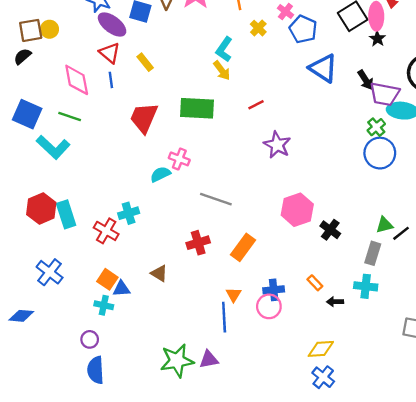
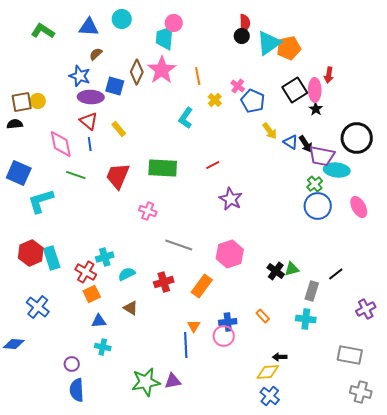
purple ellipse: (112, 24) -> (91, 97), turned -35
black semicircle: (22, 56) -> (15, 124), turned 35
blue triangle: (323, 68) -> (291, 142), moved, size x0.6
yellow arrow: (222, 71) -> (270, 131), moved
green line: (70, 117) -> (76, 175), moved
cyan L-shape: (53, 147) -> (41, 201), turned 120
cyan semicircle: (160, 174) -> (127, 274), moved
pink hexagon: (297, 210) -> (230, 254), moved
green triangle: (385, 225) -> (292, 269), moved
orange square: (107, 279) -> (92, 294), moved, turned 30
black arrow: (335, 302) -> (280, 357), moved
cyan cross: (104, 305) -> (103, 347), moved

